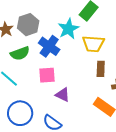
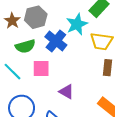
pink square: (47, 75) -> (41, 68), moved

